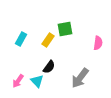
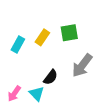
yellow rectangle: (48, 40) -> (42, 37), moved
gray arrow: (80, 78) -> (82, 65), moved

